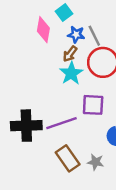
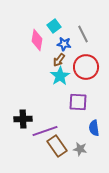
gray line: (94, 36) -> (83, 34), moved
purple line: (62, 123) -> (45, 131), moved
black cross: (26, 126) -> (23, 119), size x0.7

